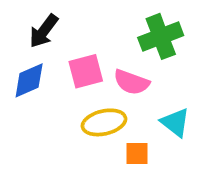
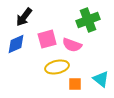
cyan triangle: (175, 122) -> (101, 79), moved

